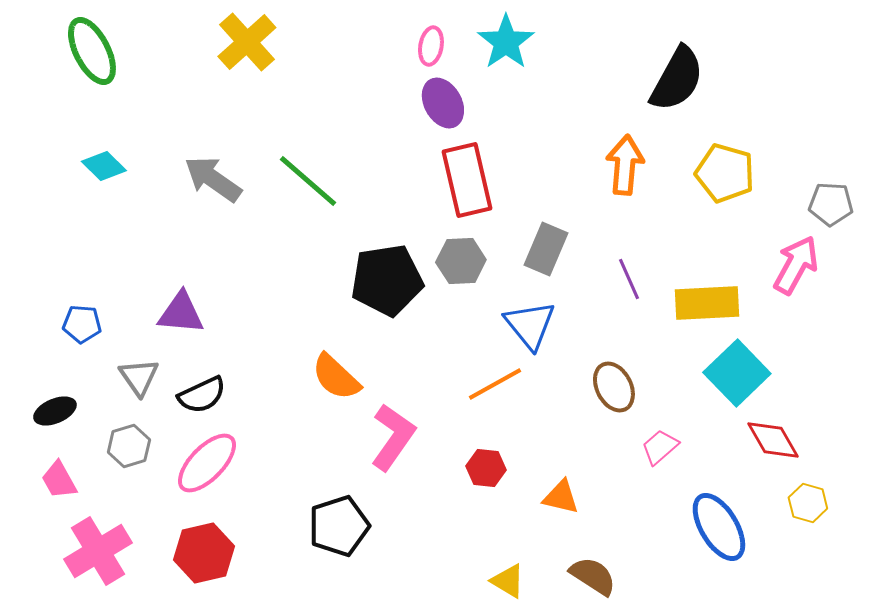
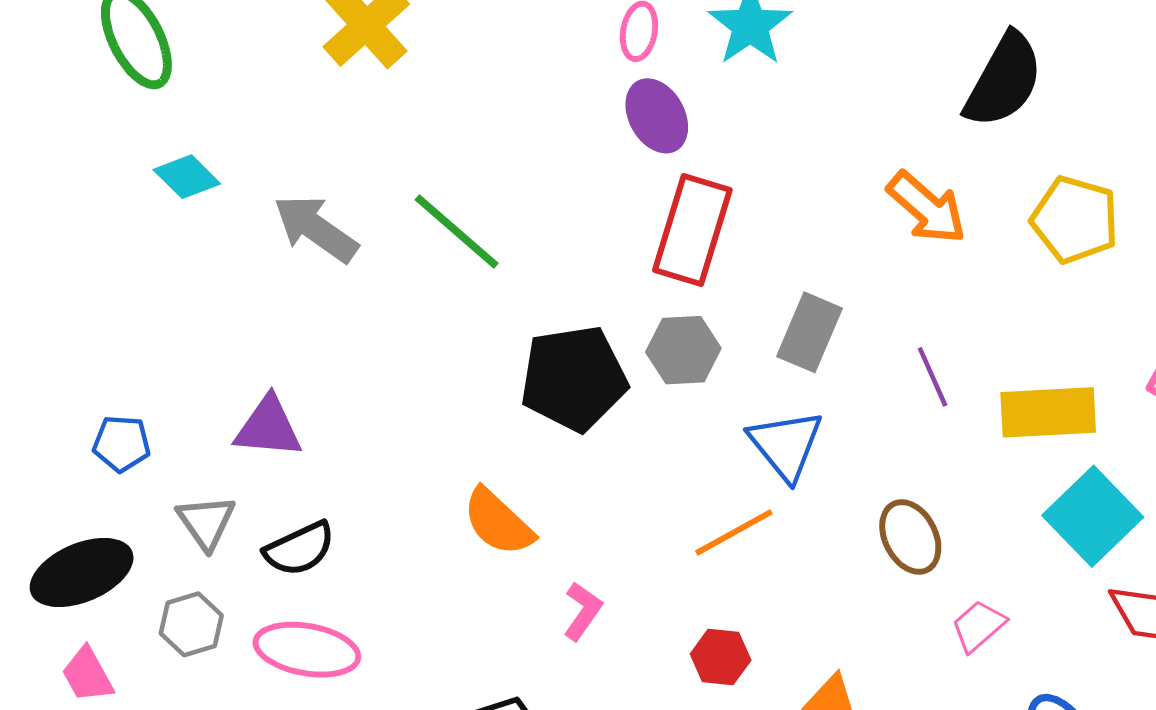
orange arrow: (625, 165) -> (927, 208), turned 126
cyan diamond: (104, 166) -> (187, 177), moved
red rectangle: (467, 180) -> (692, 230), turned 30
black ellipse: (55, 411) -> (82, 573), size x1.6
pink L-shape: (393, 437) -> (583, 611), size x0.6
pink ellipse: (207, 463) -> (307, 650), turned 56

